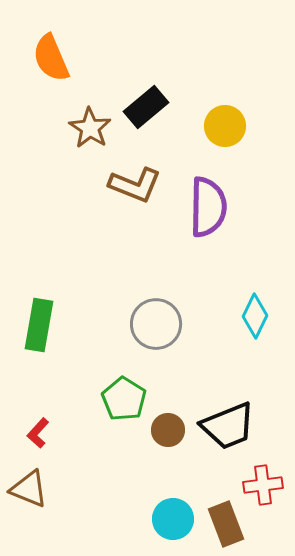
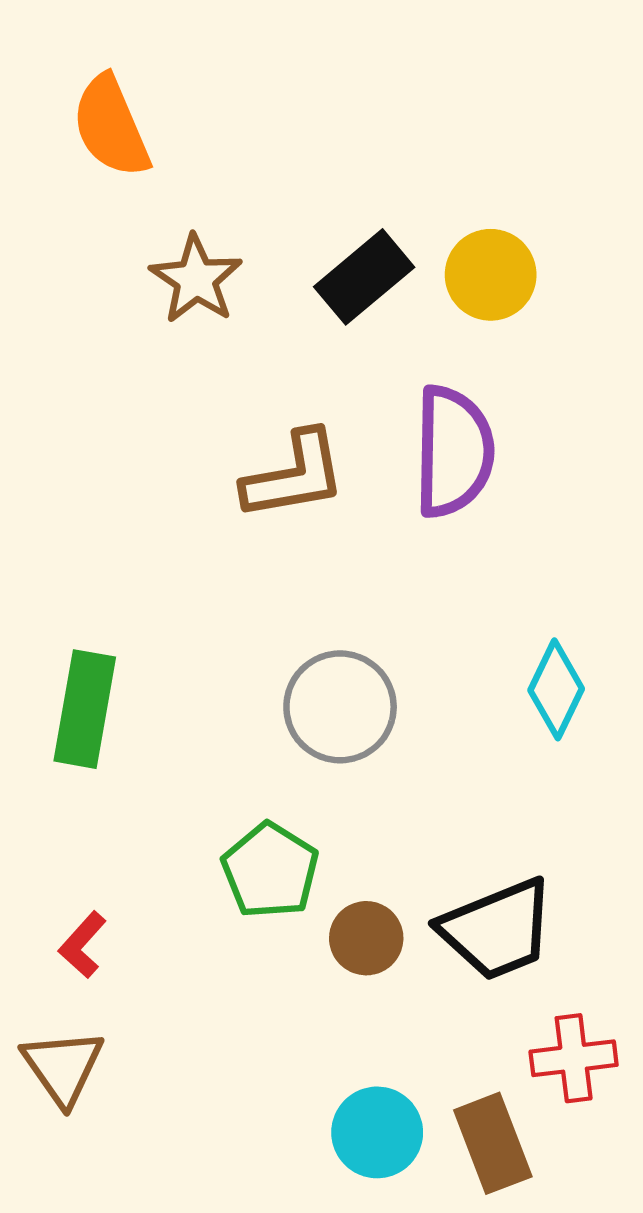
black rectangle: (146, 107) -> (364, 277), moved
brown L-shape: (135, 185) -> (294, 476), moved, turned -32
brown triangle: (29, 489) -> (63, 1067), turned 33

